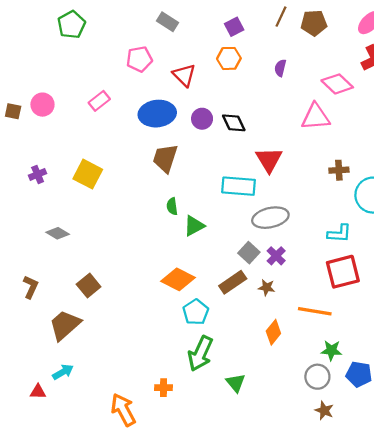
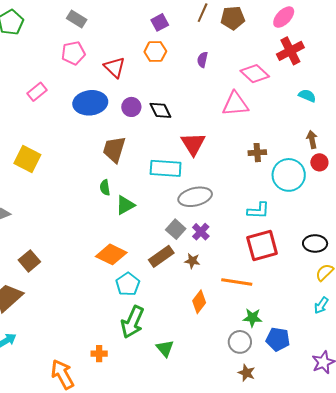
gray rectangle: (168, 22) -> (77, 19), moved
brown trapezoid: (165, 158) -> (114, 149), moved

